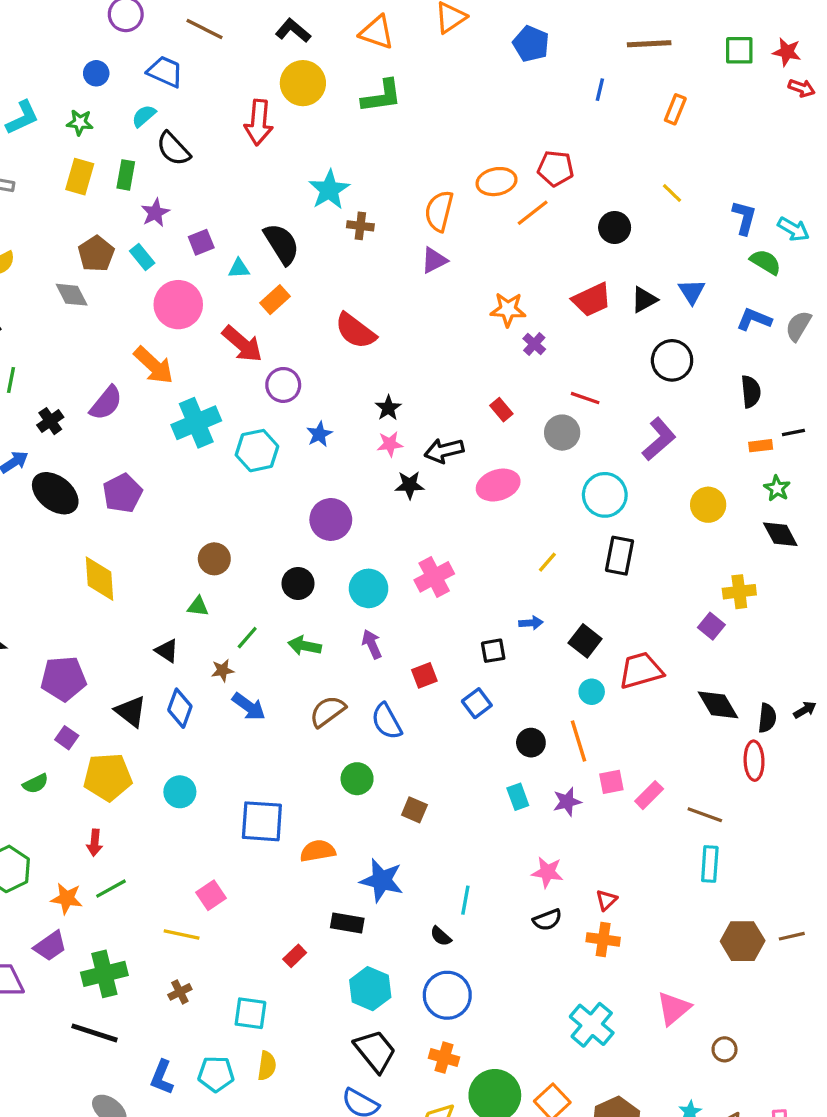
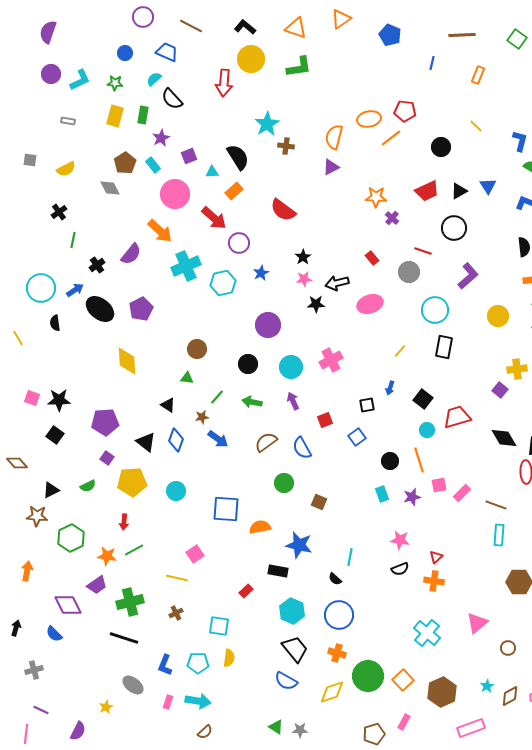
green square: (739, 50) -> (517, 39), turned 36
black circle: (672, 360) -> (454, 228), moved
blue arrow: (531, 623) -> (390, 388), turned 112

